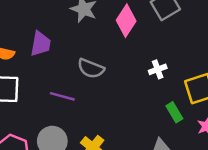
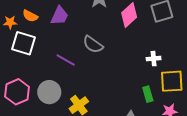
white cross: (158, 69) -> (154, 59), moved

